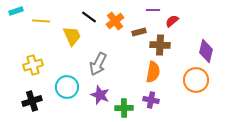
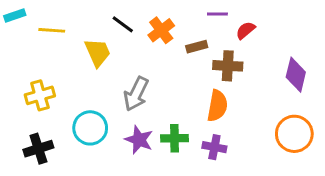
orange circle: (196, 80) -> (294, 134), moved
green cross: (124, 108) -> (174, 138), moved

